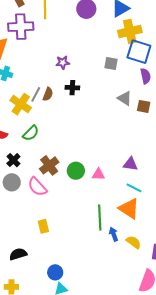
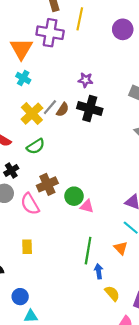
black cross: (72, 88) -> (90, 108), size x1.6
pink triangle: (98, 174) -> (87, 206), moved
orange triangle: (129, 208) -> (121, 248), size x0.6
yellow semicircle: (134, 242) -> (112, 293), moved
blue circle: (55, 272) -> (20, 297), moved

